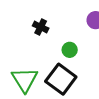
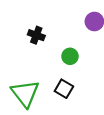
black square: (61, 79) -> (64, 89), size x0.6

